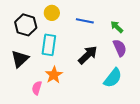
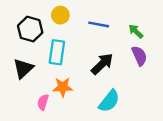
orange star: (54, 75) -> (63, 87), turned 30
cyan semicircle: (113, 78) -> (109, 101), moved

